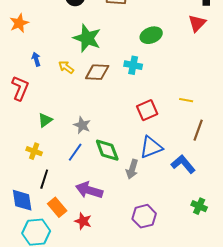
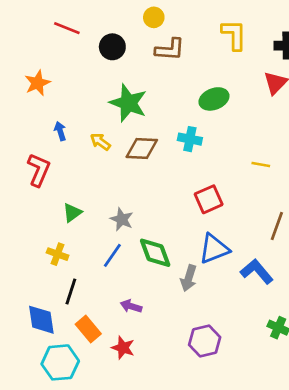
yellow line: (186, 100) -> (261, 164), moved
purple arrow: (89, 190) -> (131, 306), size x0.6

